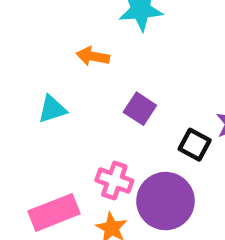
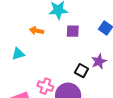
purple square: (140, 109) -> (73, 31), moved, turned -32

